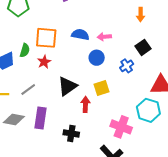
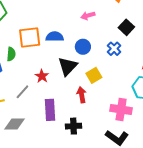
blue semicircle: (80, 35) -> (55, 37), moved
pink arrow: (104, 37) -> (88, 16), moved
red star: (44, 62) -> (42, 76), moved
black triangle: (67, 86) -> (68, 66), moved
purple rectangle: (40, 118) -> (50, 110), moved

